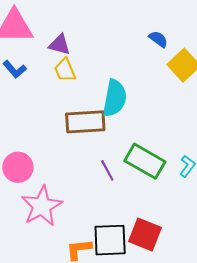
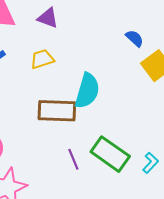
purple triangle: (60, 45) -> (48, 18), moved
yellow trapezoid: (65, 70) -> (42, 59), turned 90

